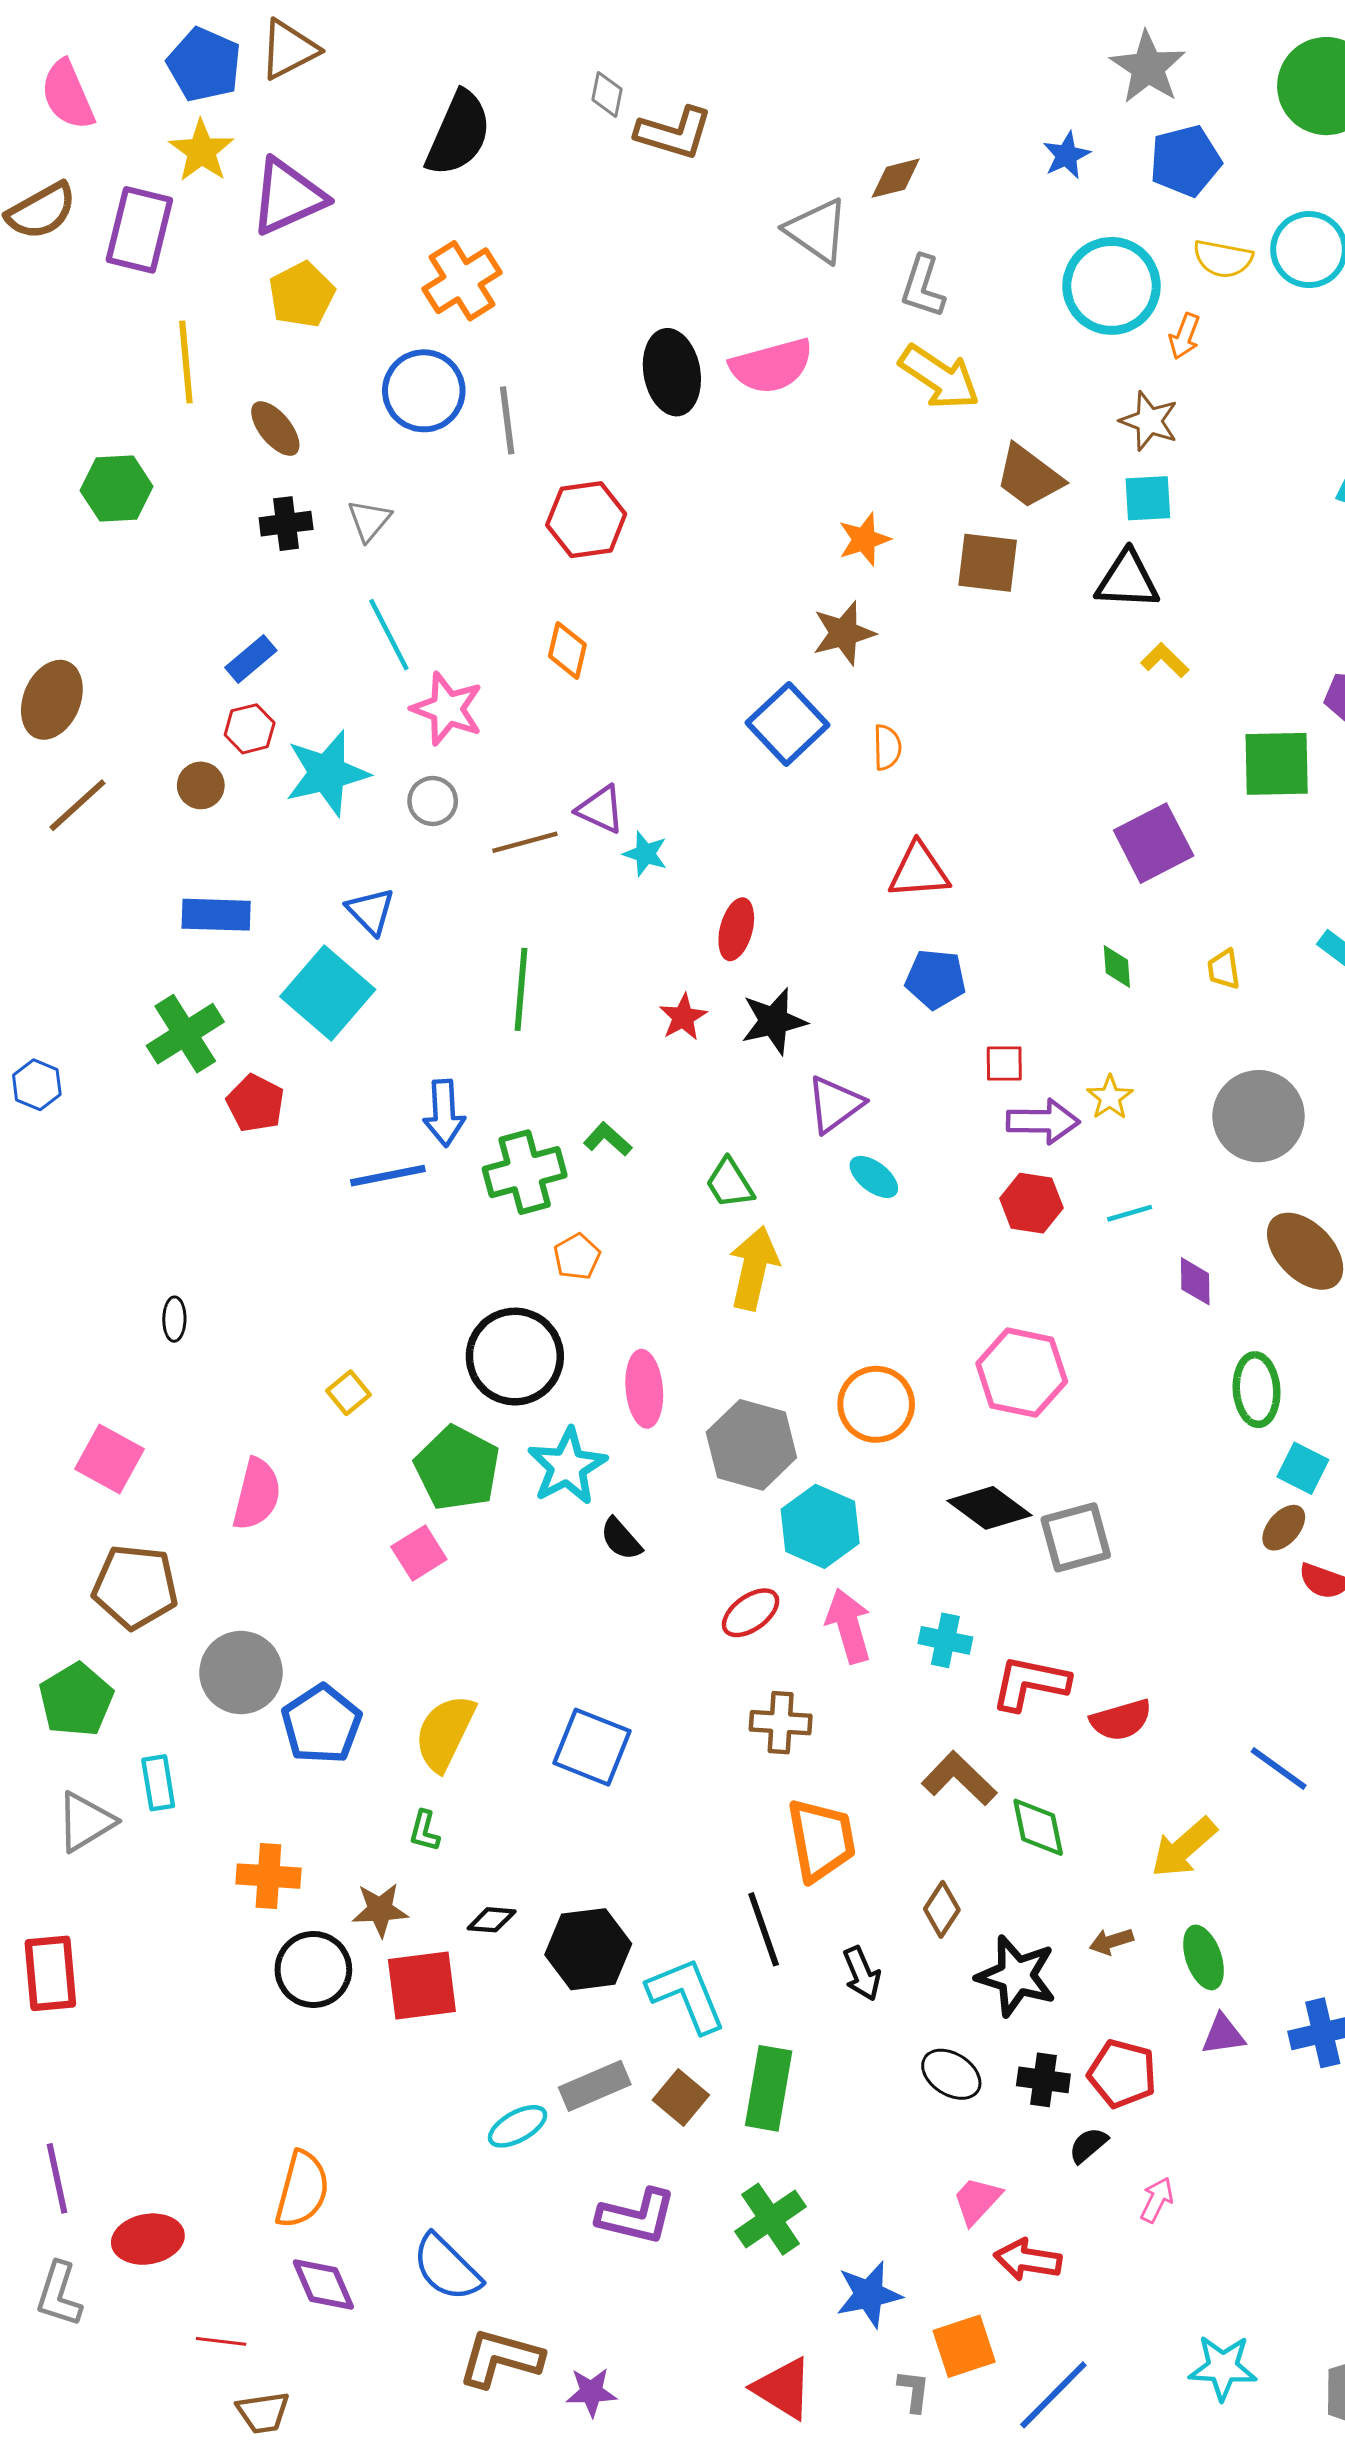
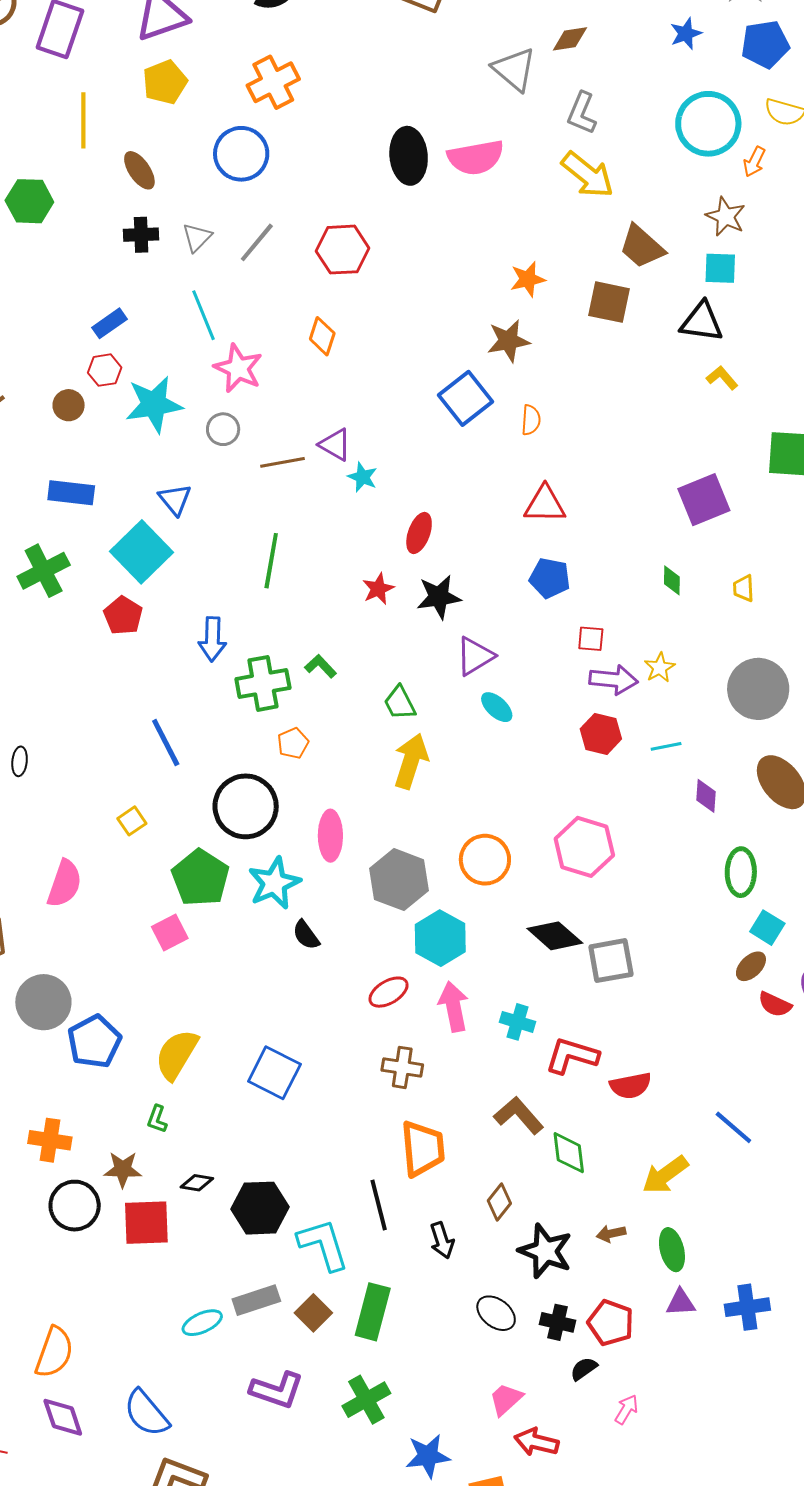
gray line: (507, 420) -> (257, 242), moved, turned 42
red pentagon: (255, 1103) -> (123, 616), moved
blue line: (388, 1176) -> (166, 743), moved, turned 69

